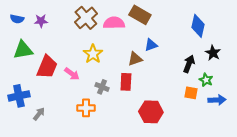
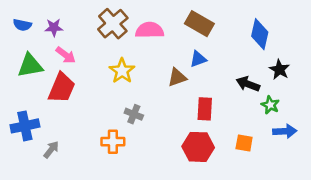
brown rectangle: (140, 15) -> (199, 24), moved
black arrow: (189, 64) -> (248, 84), turned -90
pink arrow: (72, 74) -> (66, 55), moved
red rectangle: (126, 82) -> (205, 109), moved
orange square: (191, 93) -> (244, 143), moved

